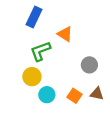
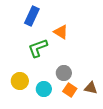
gray circle: (89, 65) -> (64, 73), moved
yellow circle: (32, 77) -> (20, 81), moved

